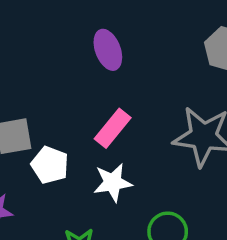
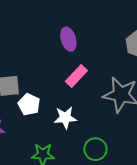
pink rectangle: (113, 128) -> (76, 76), moved

